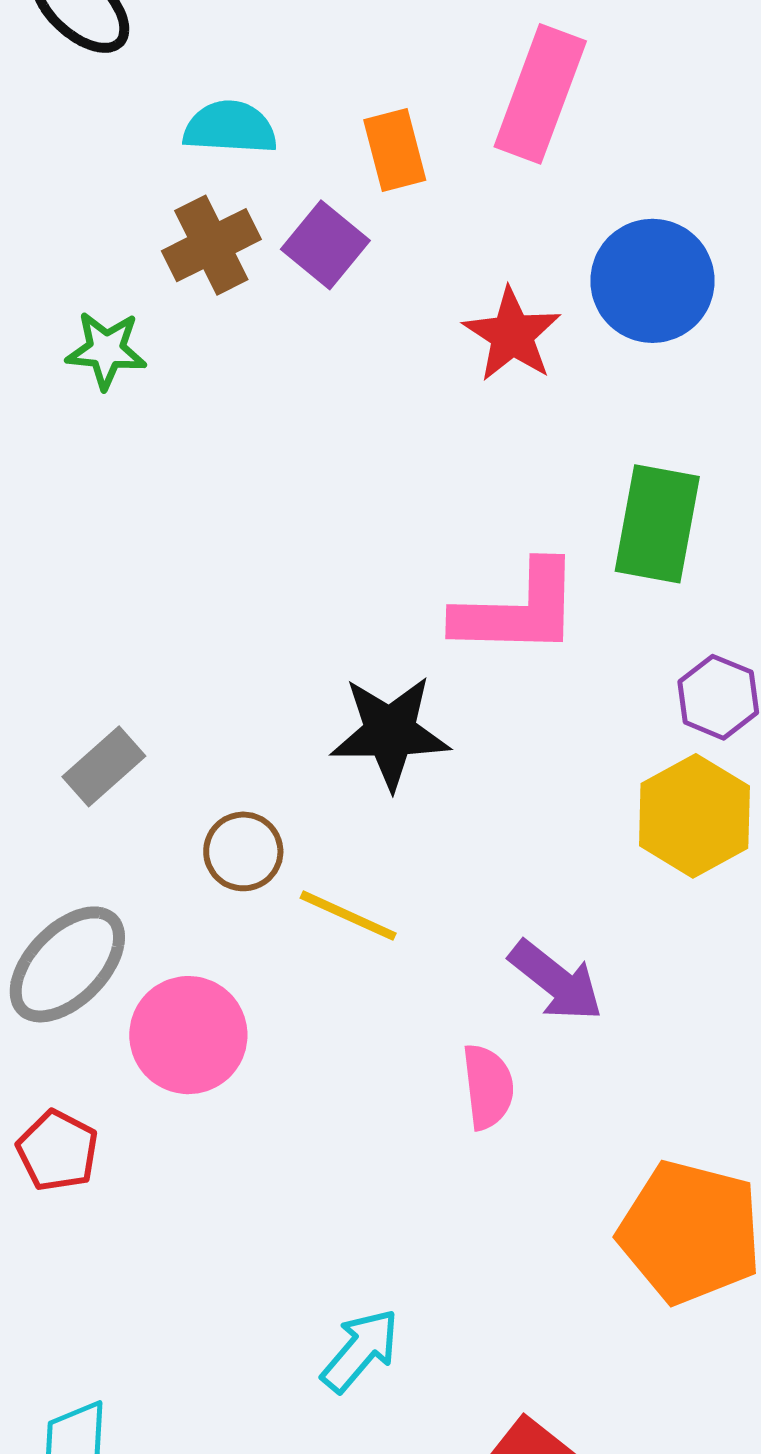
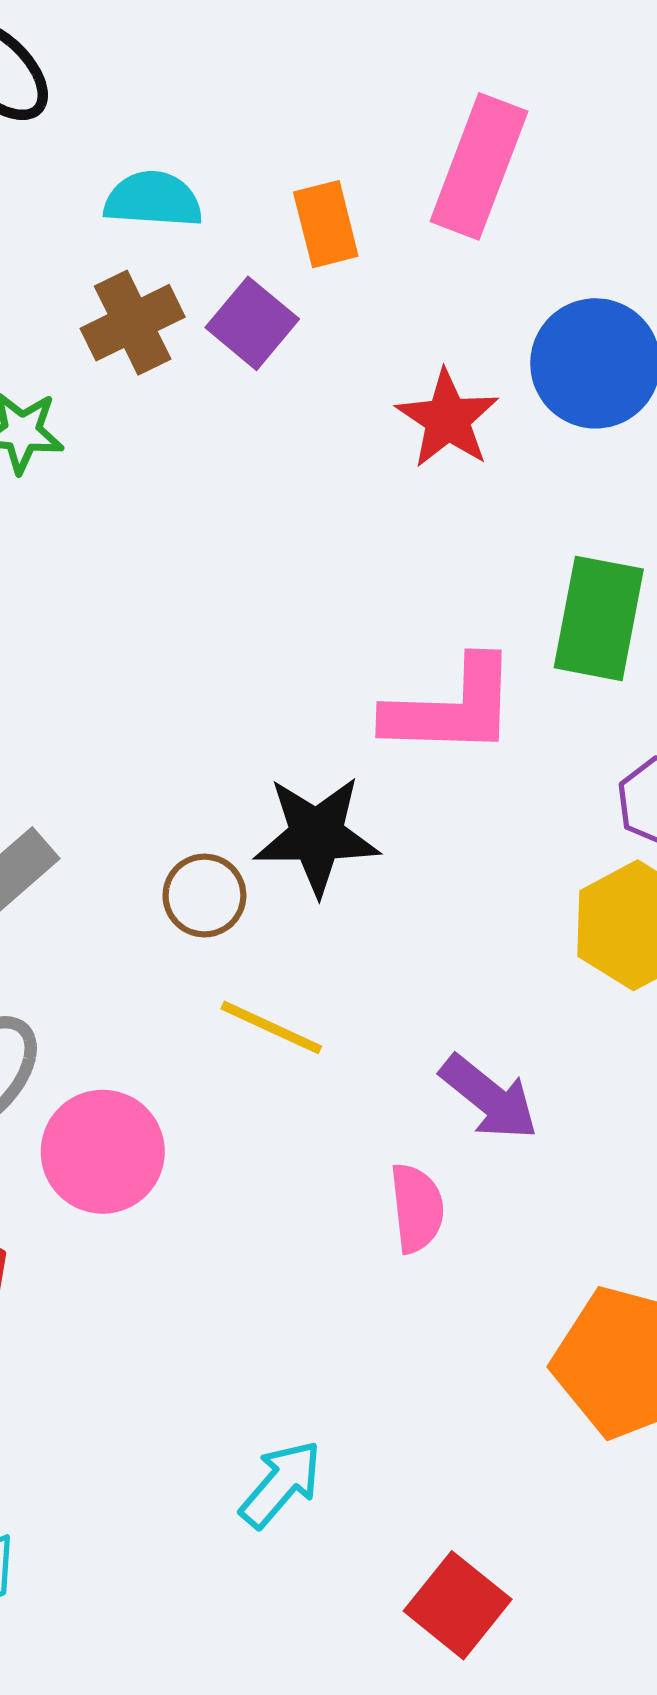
brown circle: (243, 851) -> (204, 896), moved

